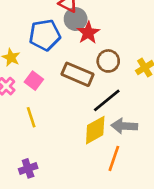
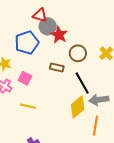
brown rectangle: (78, 74) -> (57, 68), size x0.6
black line: (107, 100) -> (82, 83), turned -70
yellow line: (31, 117) -> (28, 106), turned -49

